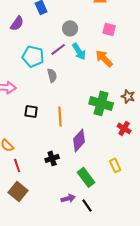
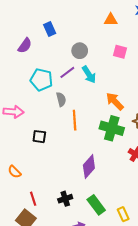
orange arrow: (104, 58) -> (115, 101), moved
orange line: (60, 116) -> (75, 120), moved
black cross: (52, 158) -> (65, 199), moved
red line: (17, 165) -> (33, 199), moved
yellow rectangle: (115, 165) -> (123, 214), moved

